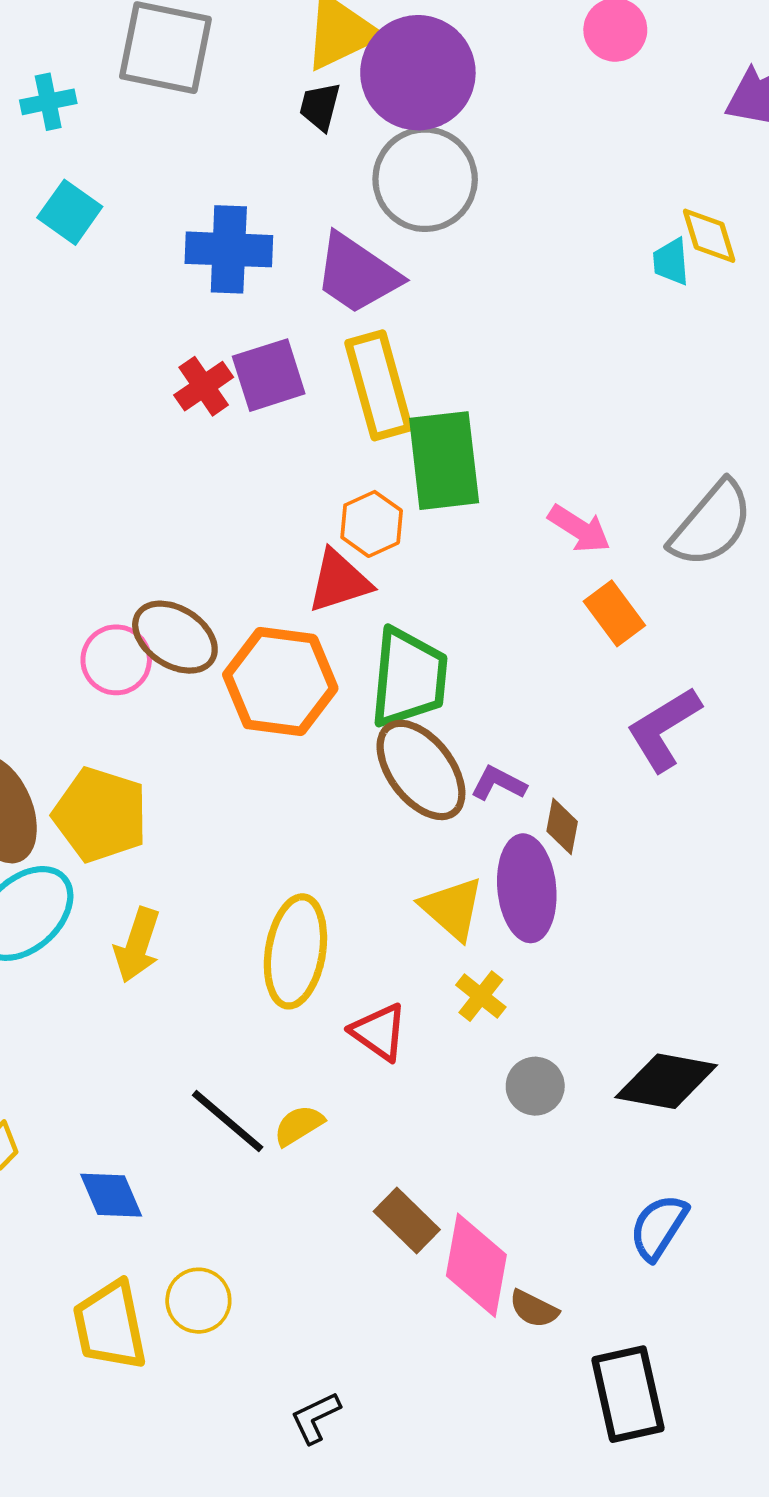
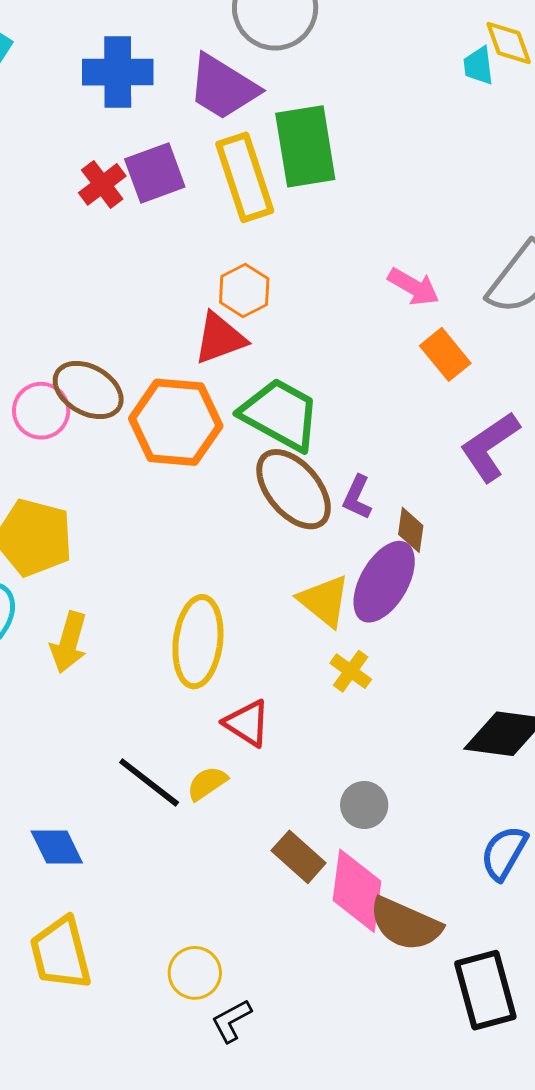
green rectangle: (444, 461) -> (305, 146), moved
green trapezoid: (409, 678) -> (280, 414), turned -64
purple L-shape: (499, 783) -> (357, 497), turned -90
purple ellipse: (527, 888) -> (384, 582), turned 38
red triangle: (379, 1032) -> (247, 723), moved
gray circle: (535, 1086) -> (364, 805), moved
yellow circle: (198, 1301) -> (195, 973), moved
brown semicircle: (534, 1309) -> (405, 924), size x1.8

